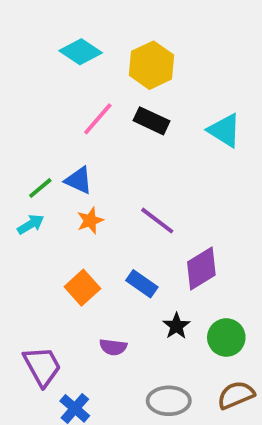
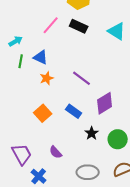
green line: (40, 188) -> (21, 61), turned -40
cyan arrow: (31, 224) -> (16, 41), moved
purple semicircle: (113, 347) -> (56, 152), moved, turned 40

